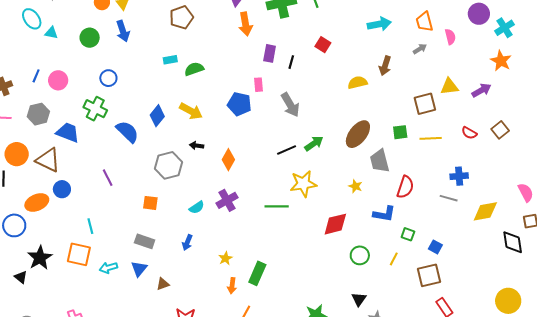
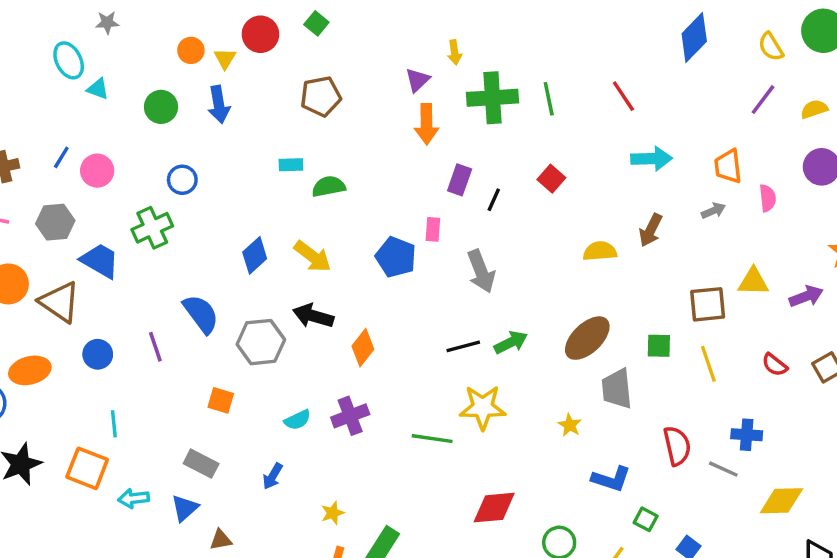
green cross: (95, 109) -> (152, 228), turned 30
blue semicircle: (127, 132) -> (201, 314), moved
yellow line: (431, 138) -> (708, 364), turned 65
black arrow: (197, 146) -> (313, 316), size x1.6
red semicircle: (405, 187) -> (677, 446), moved, turned -40
blue circle: (62, 189) -> (98, 354), moved
red diamond: (335, 224) -> (494, 508), moved

